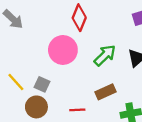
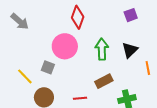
green arrow: (105, 55) -> (102, 49), turned -45
gray square: (42, 84) -> (48, 67), moved

